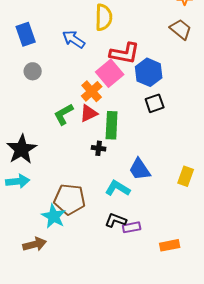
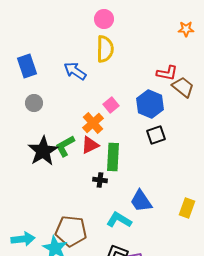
brown trapezoid: (181, 29) -> (183, 87), moved
red L-shape: (125, 53) -> (167, 73), moved, size x0.7
pink square: (110, 73) -> (111, 105), size x0.6
black star: (22, 149) -> (43, 151), moved
cyan arrow: (18, 181) -> (23, 239), moved

